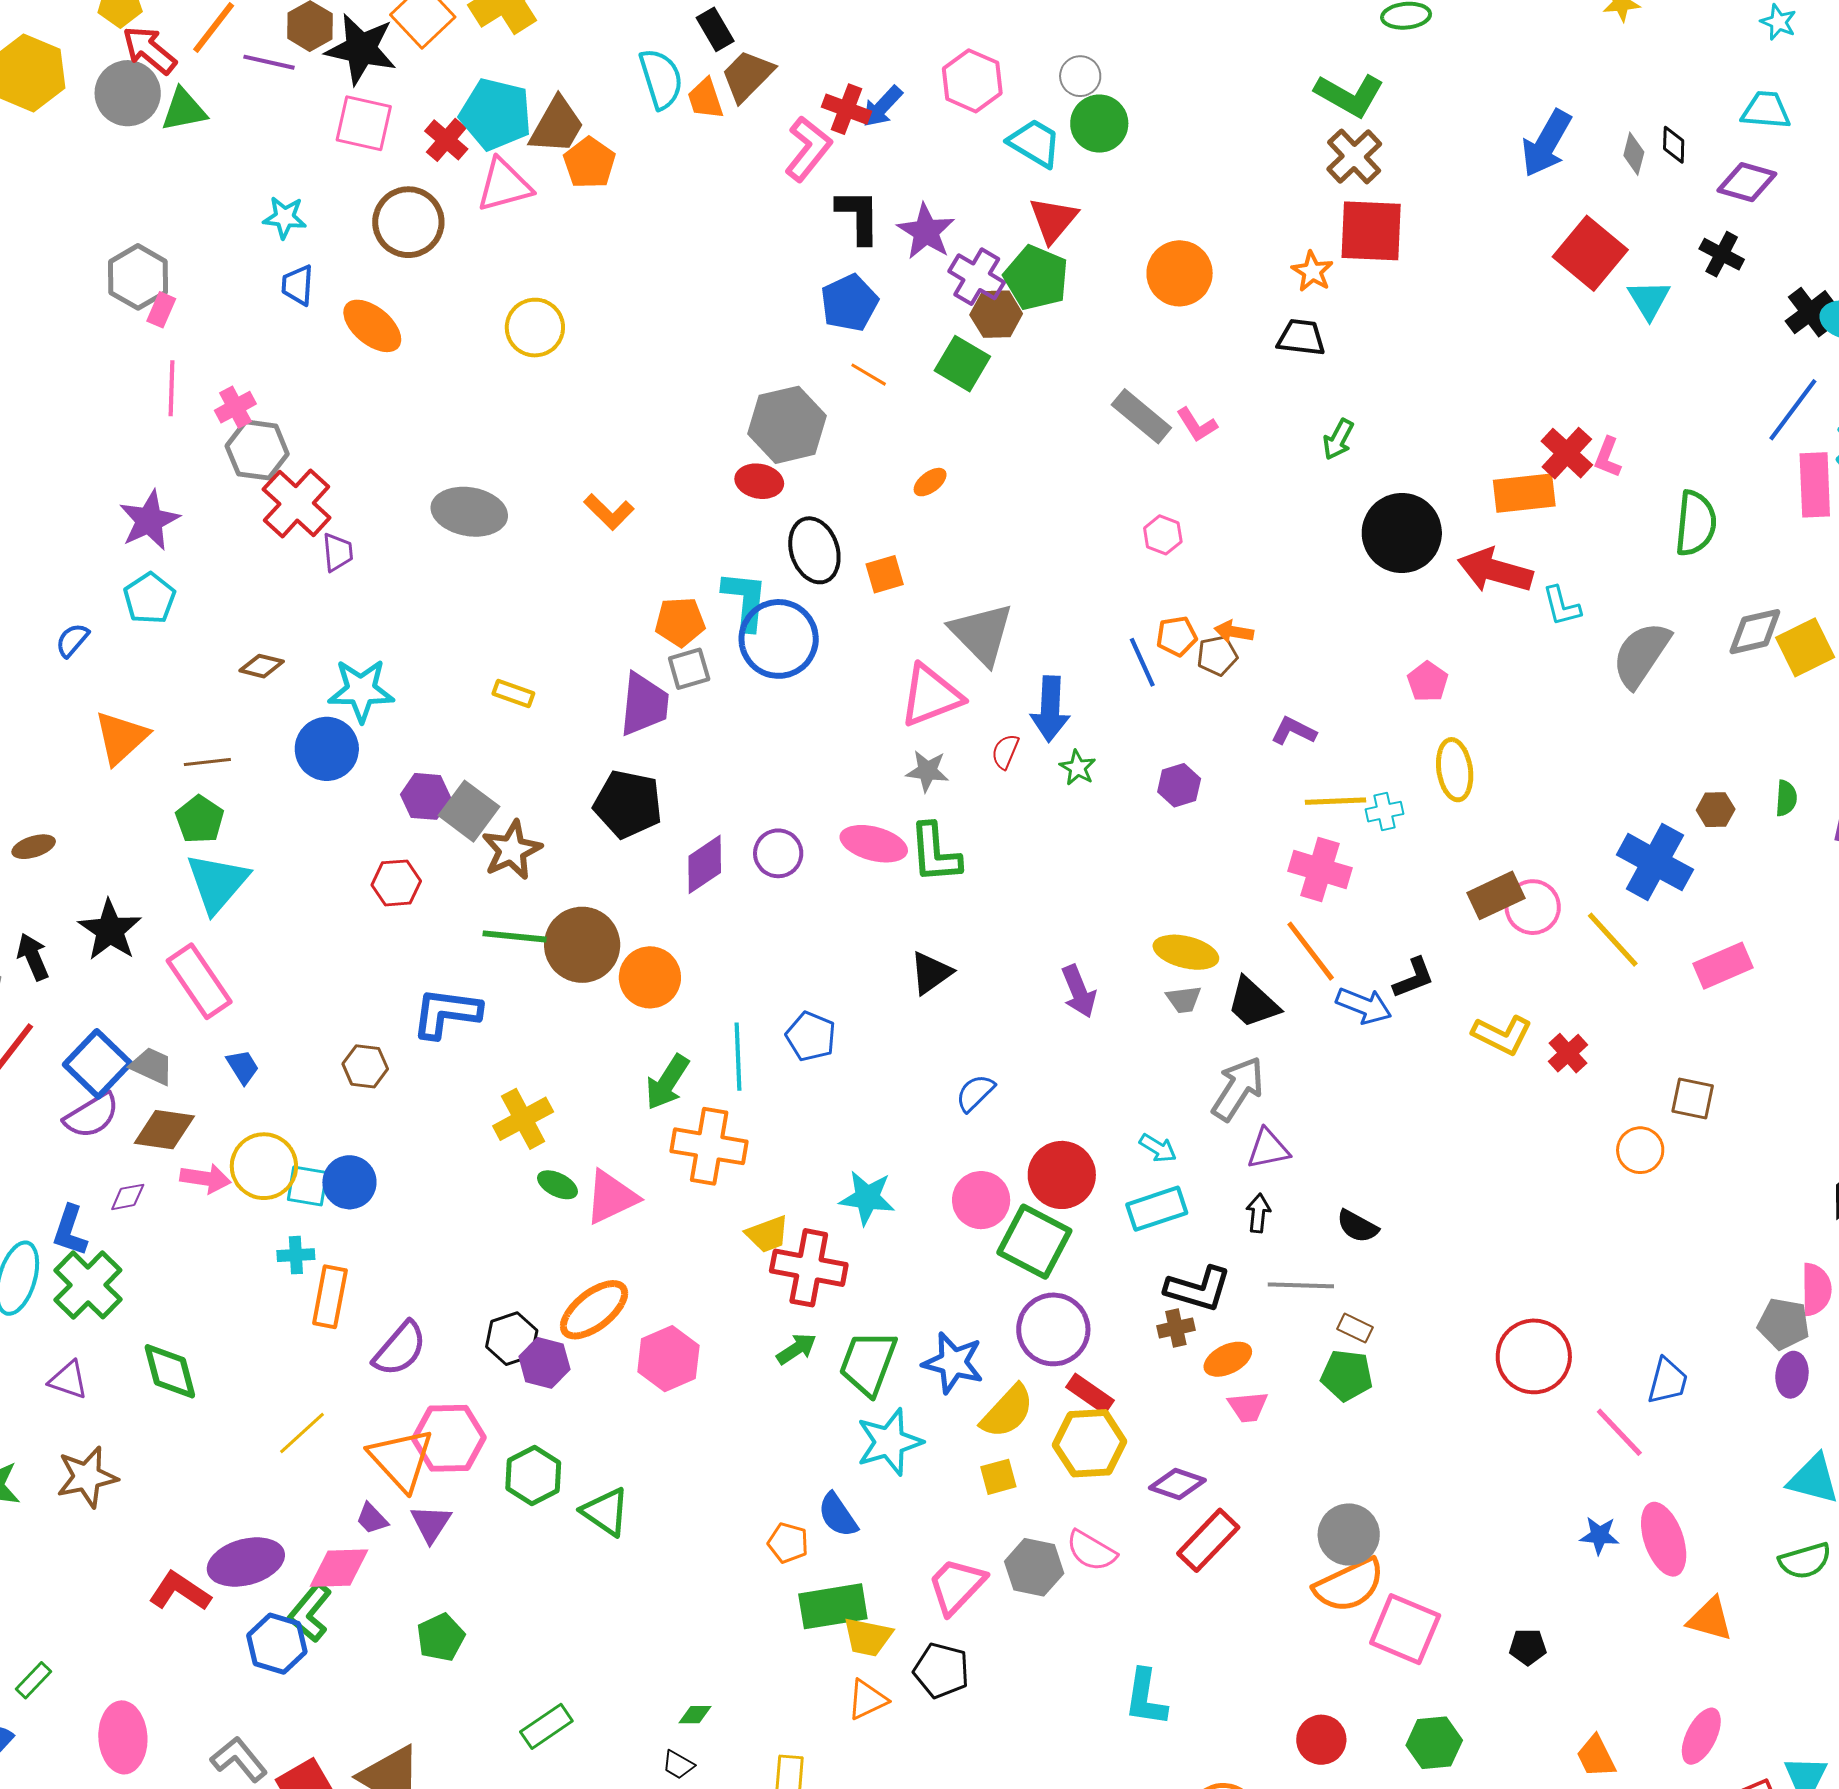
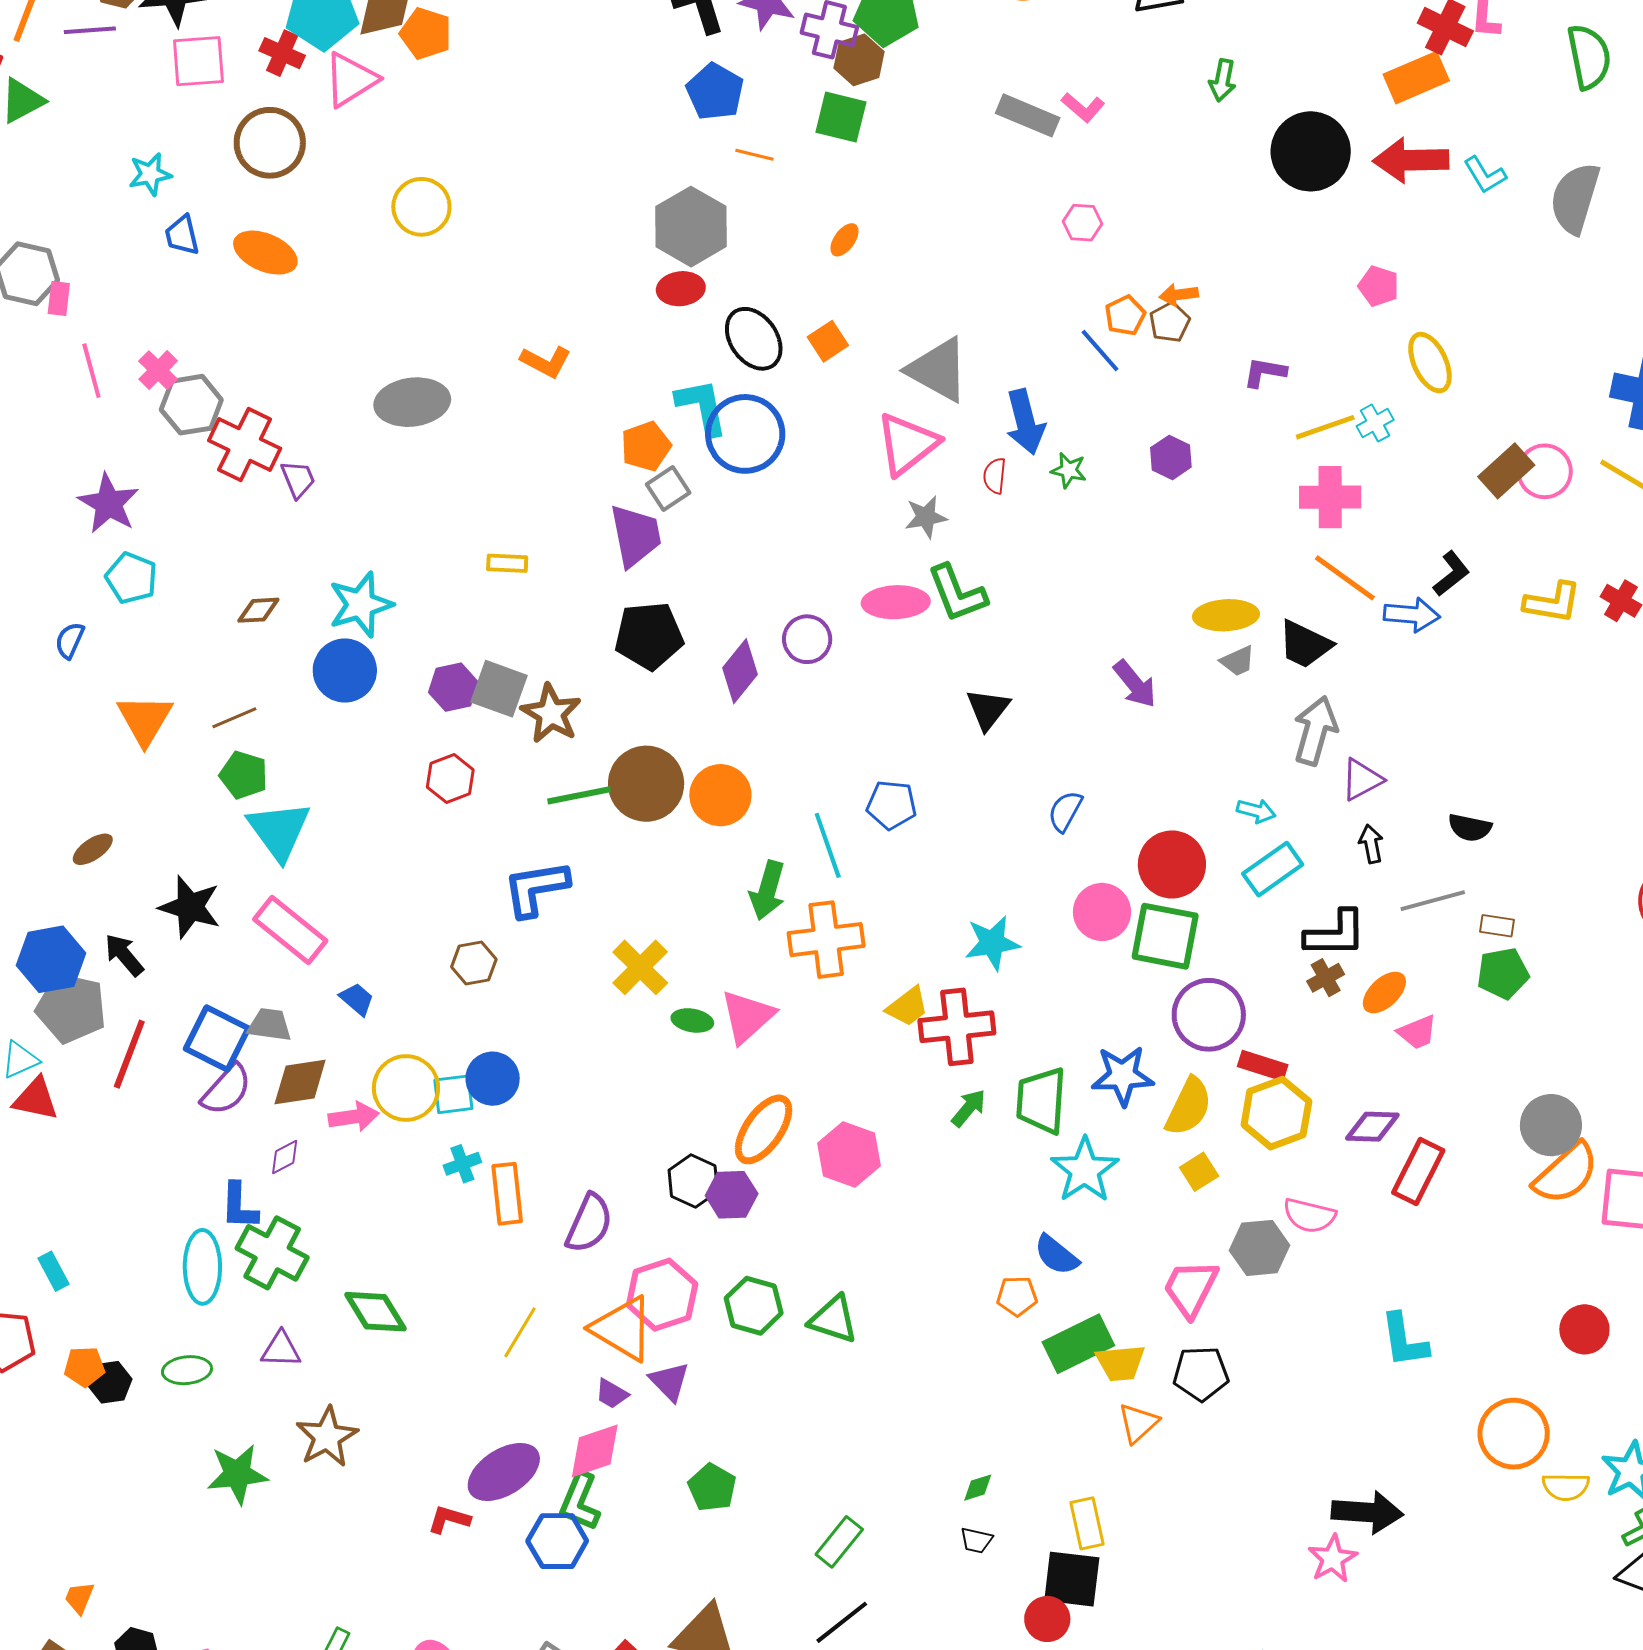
red L-shape: (180, 1591) -> (449, 1519), size x0.7

